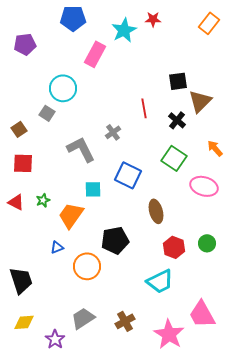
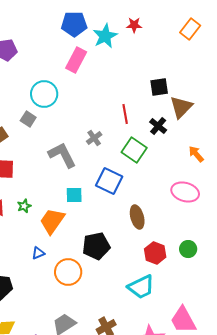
blue pentagon: (73, 18) -> (74, 24), moved
green square: (174, 158) -> (134, 150), moved

